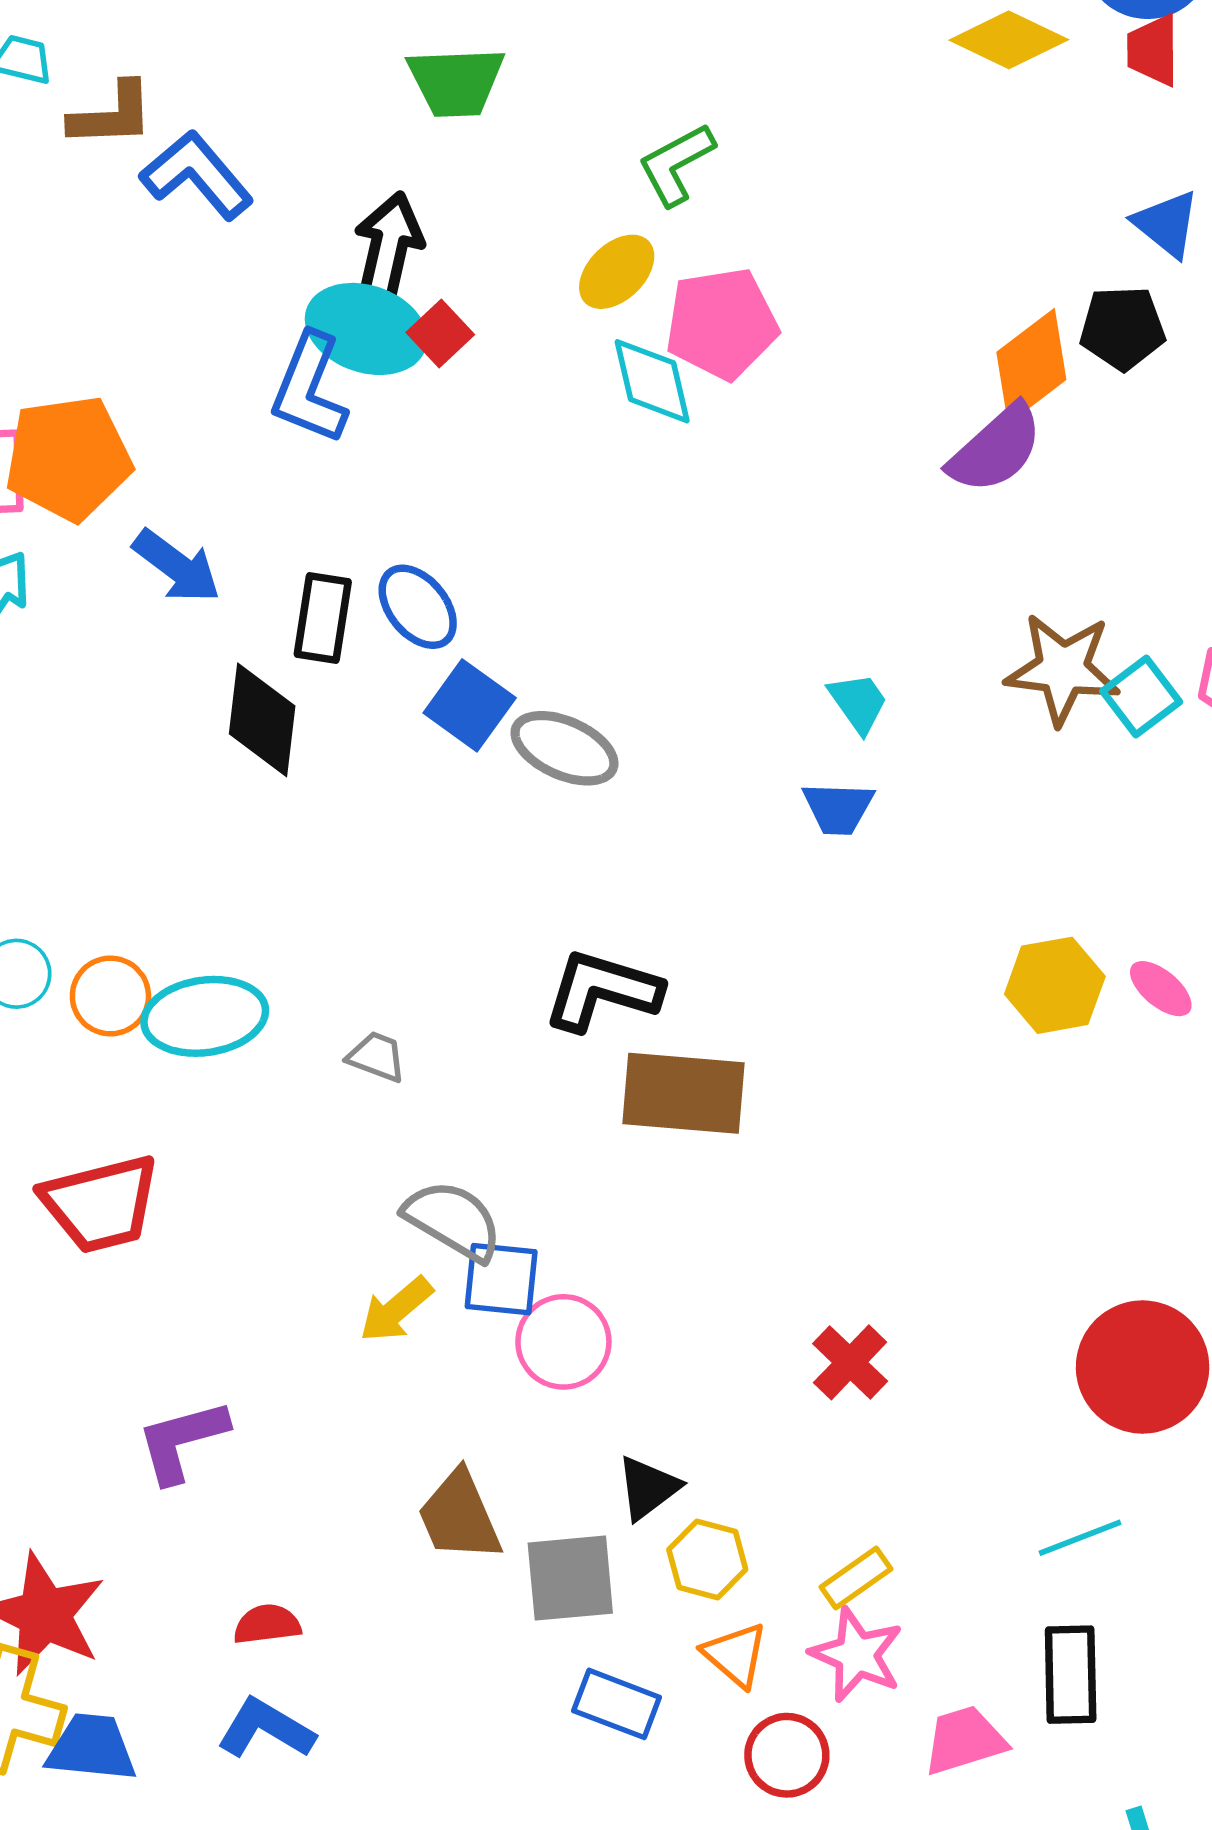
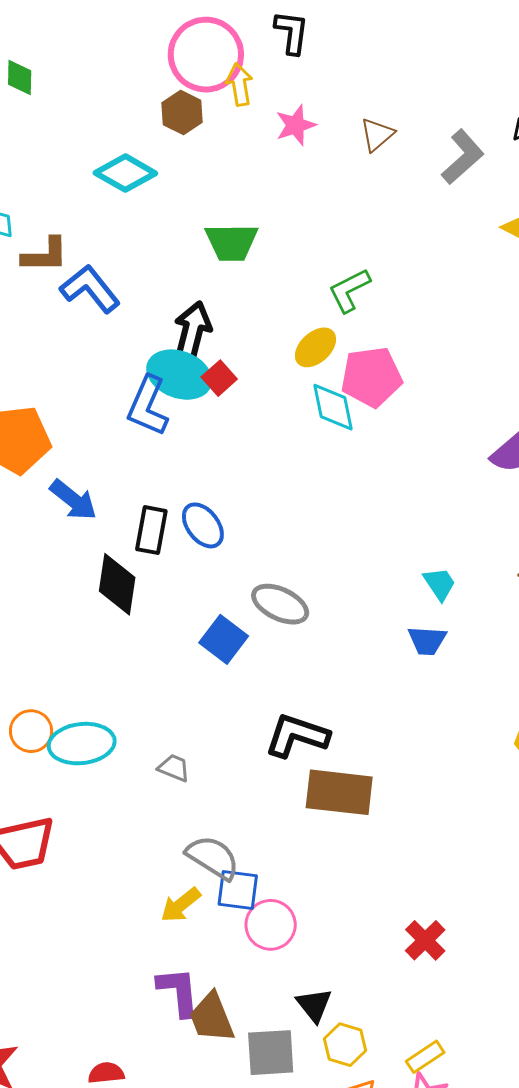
blue square: (470, 705) -> (224, 639), moved
purple L-shape: (182, 1441) -> (178, 992), moved, turned 98
black triangle: (648, 1488) -> (314, 1005), turned -33

